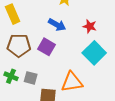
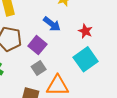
gray square: (31, 78) -> (39, 68), moved, turned 32

